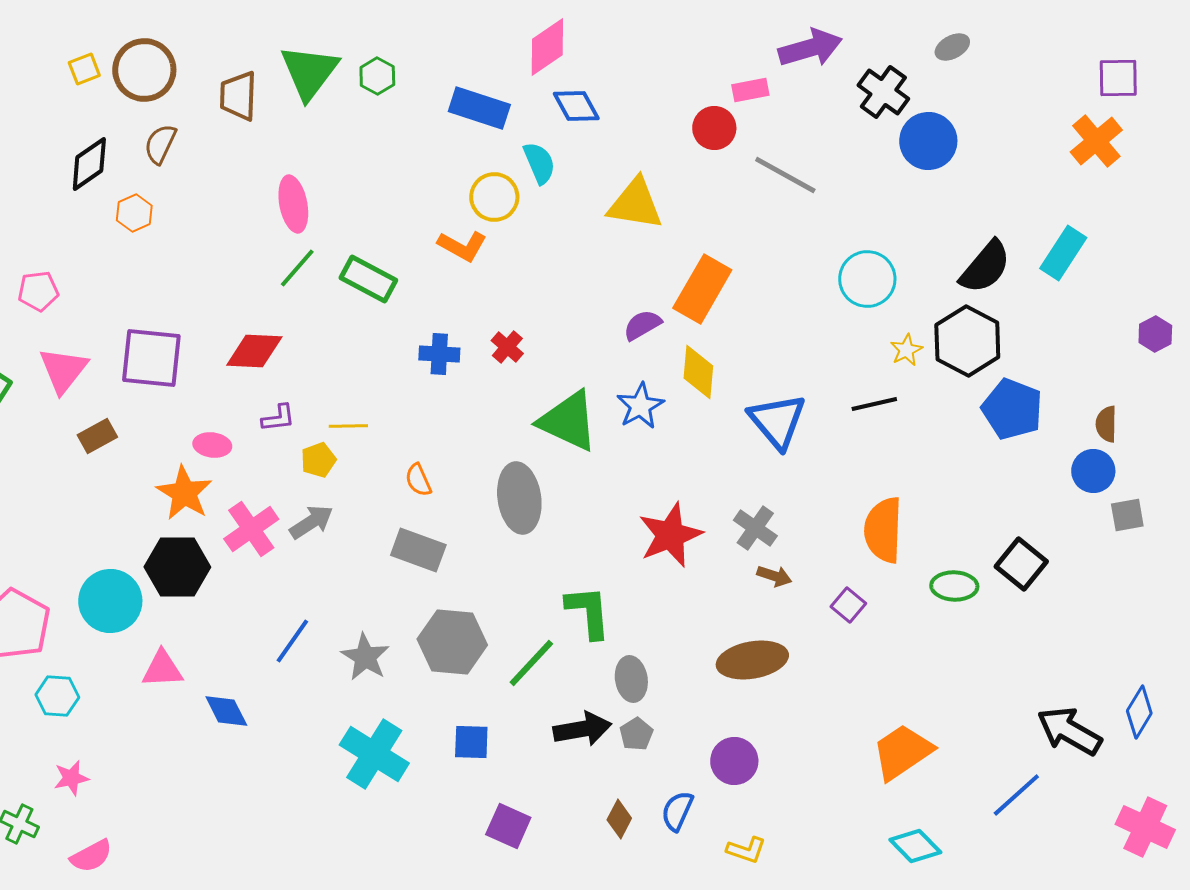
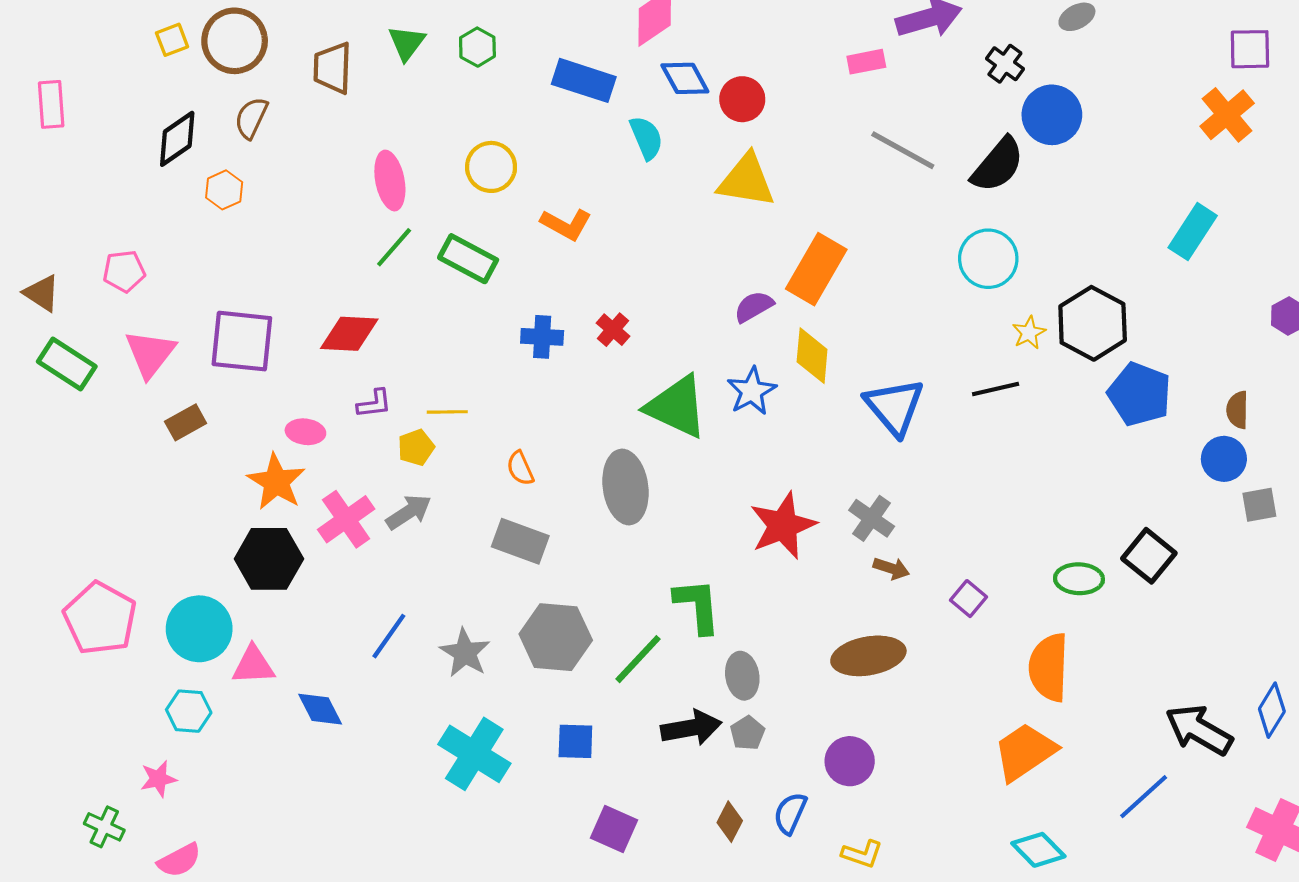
green triangle: (309, 72) -> (407, 43), size x0.6
black cross: (883, 92) -> (1005, 64), size x0.7
red circle: (714, 128) -> (742, 99), moved
yellow circle: (494, 197) -> (491, 167), moved
black semicircle: (985, 267) -> (998, 165), moved
orange semicircle: (883, 530) -> (1049, 667), moved
cyan circle: (110, 601) -> (199, 629), moved
cyan hexagon: (57, 696) -> (189, 711), moved

